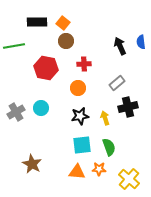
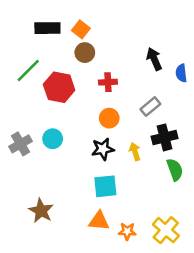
blue semicircle: (141, 42) -> (181, 73), moved
green line: (14, 46) -> (28, 71), moved, turned -35
orange circle: (78, 88) -> (109, 118), moved
green semicircle: (109, 147) -> (175, 170), moved
orange star: (99, 169) -> (127, 231), moved

